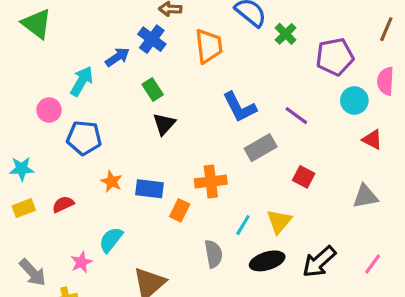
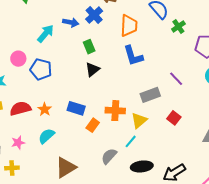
blue arrow: (117, 57) -> (71, 22), turned 35
blue L-shape: (240, 107) -> (133, 56), moved
pink circle: (49, 110) -> (18, 59), moved
orange star: (112, 181) -> (45, 109), moved
red semicircle: (63, 204) -> (20, 109), size x1.5
yellow triangle: (279, 221) -> (139, 120), moved
gray semicircle: (213, 254) -> (109, 156), turned -138
pink star: (81, 262) -> (18, 143), moved

